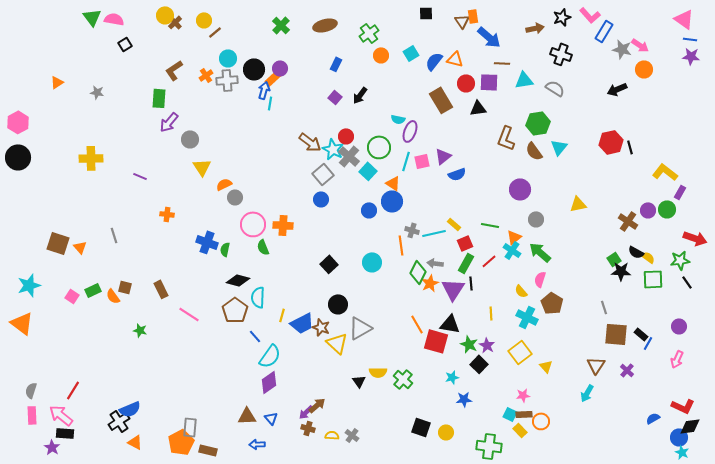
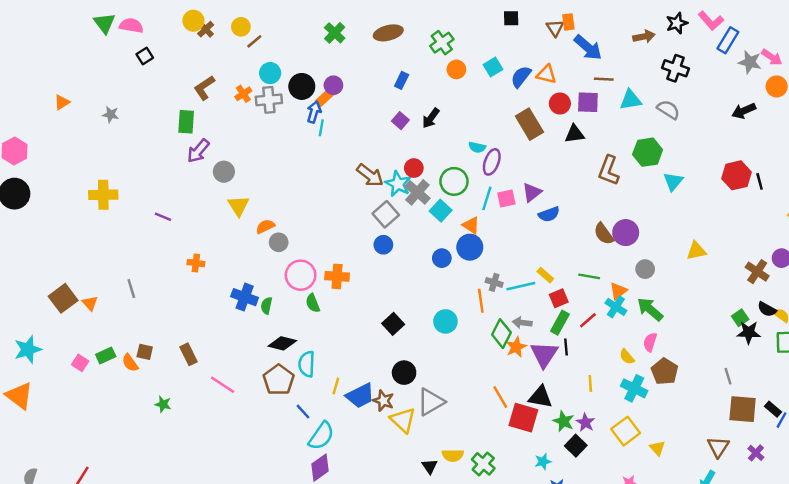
brown semicircle: (534, 151) -> (604, 234), moved
brown square: (58, 243) -> (63, 298), turned 35

